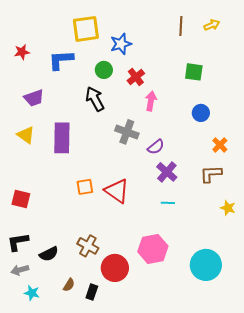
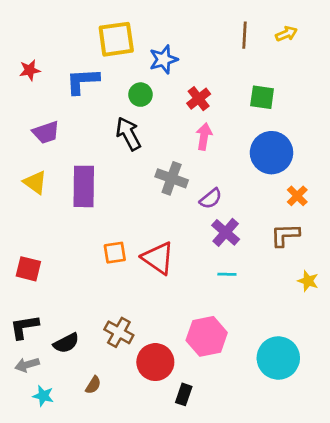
red cross: (136, 77) -> (199, 99), moved
blue circle: (201, 113) -> (272, 153), size x1.8
black rectangle: (92, 292) -> (184, 394), moved

